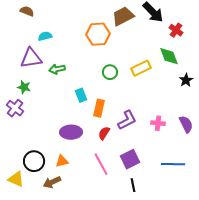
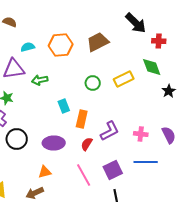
brown trapezoid: (123, 16) -> (98, 42), moved
red cross: (176, 30) -> (159, 41), turned -32
orange hexagon: (98, 34) -> (61, 45), moved
black circle: (34, 161) -> (17, 139), moved
blue line: (173, 164) -> (146, 162), moved

